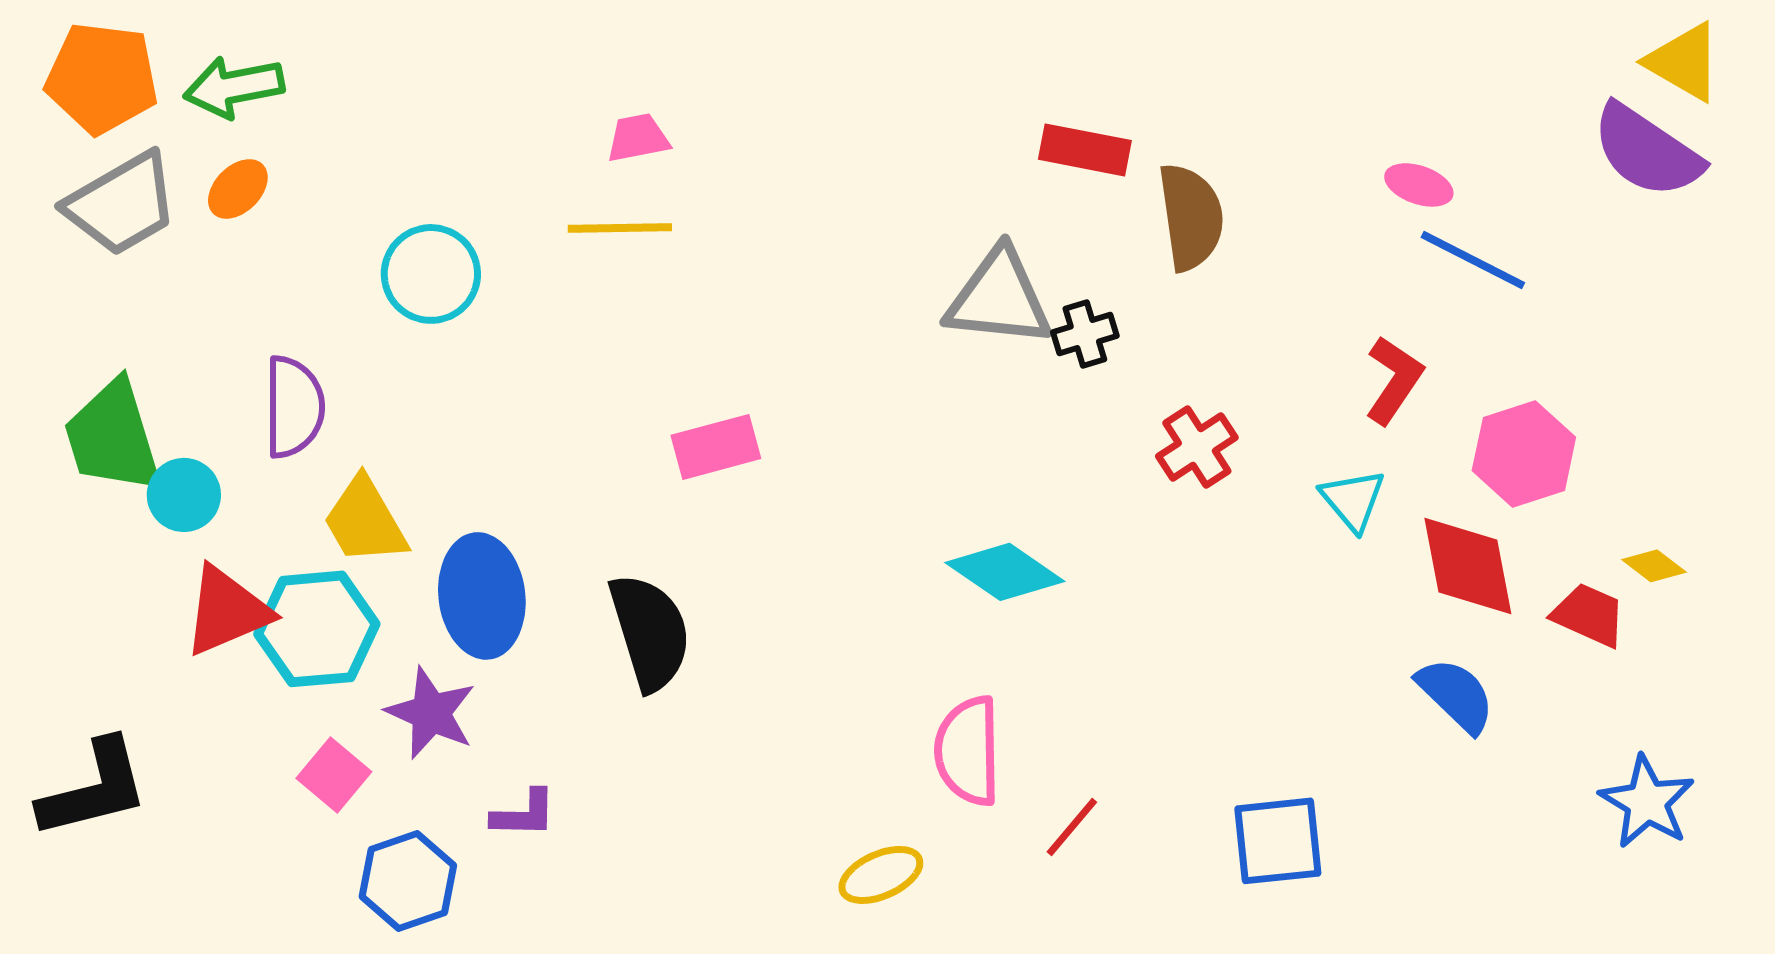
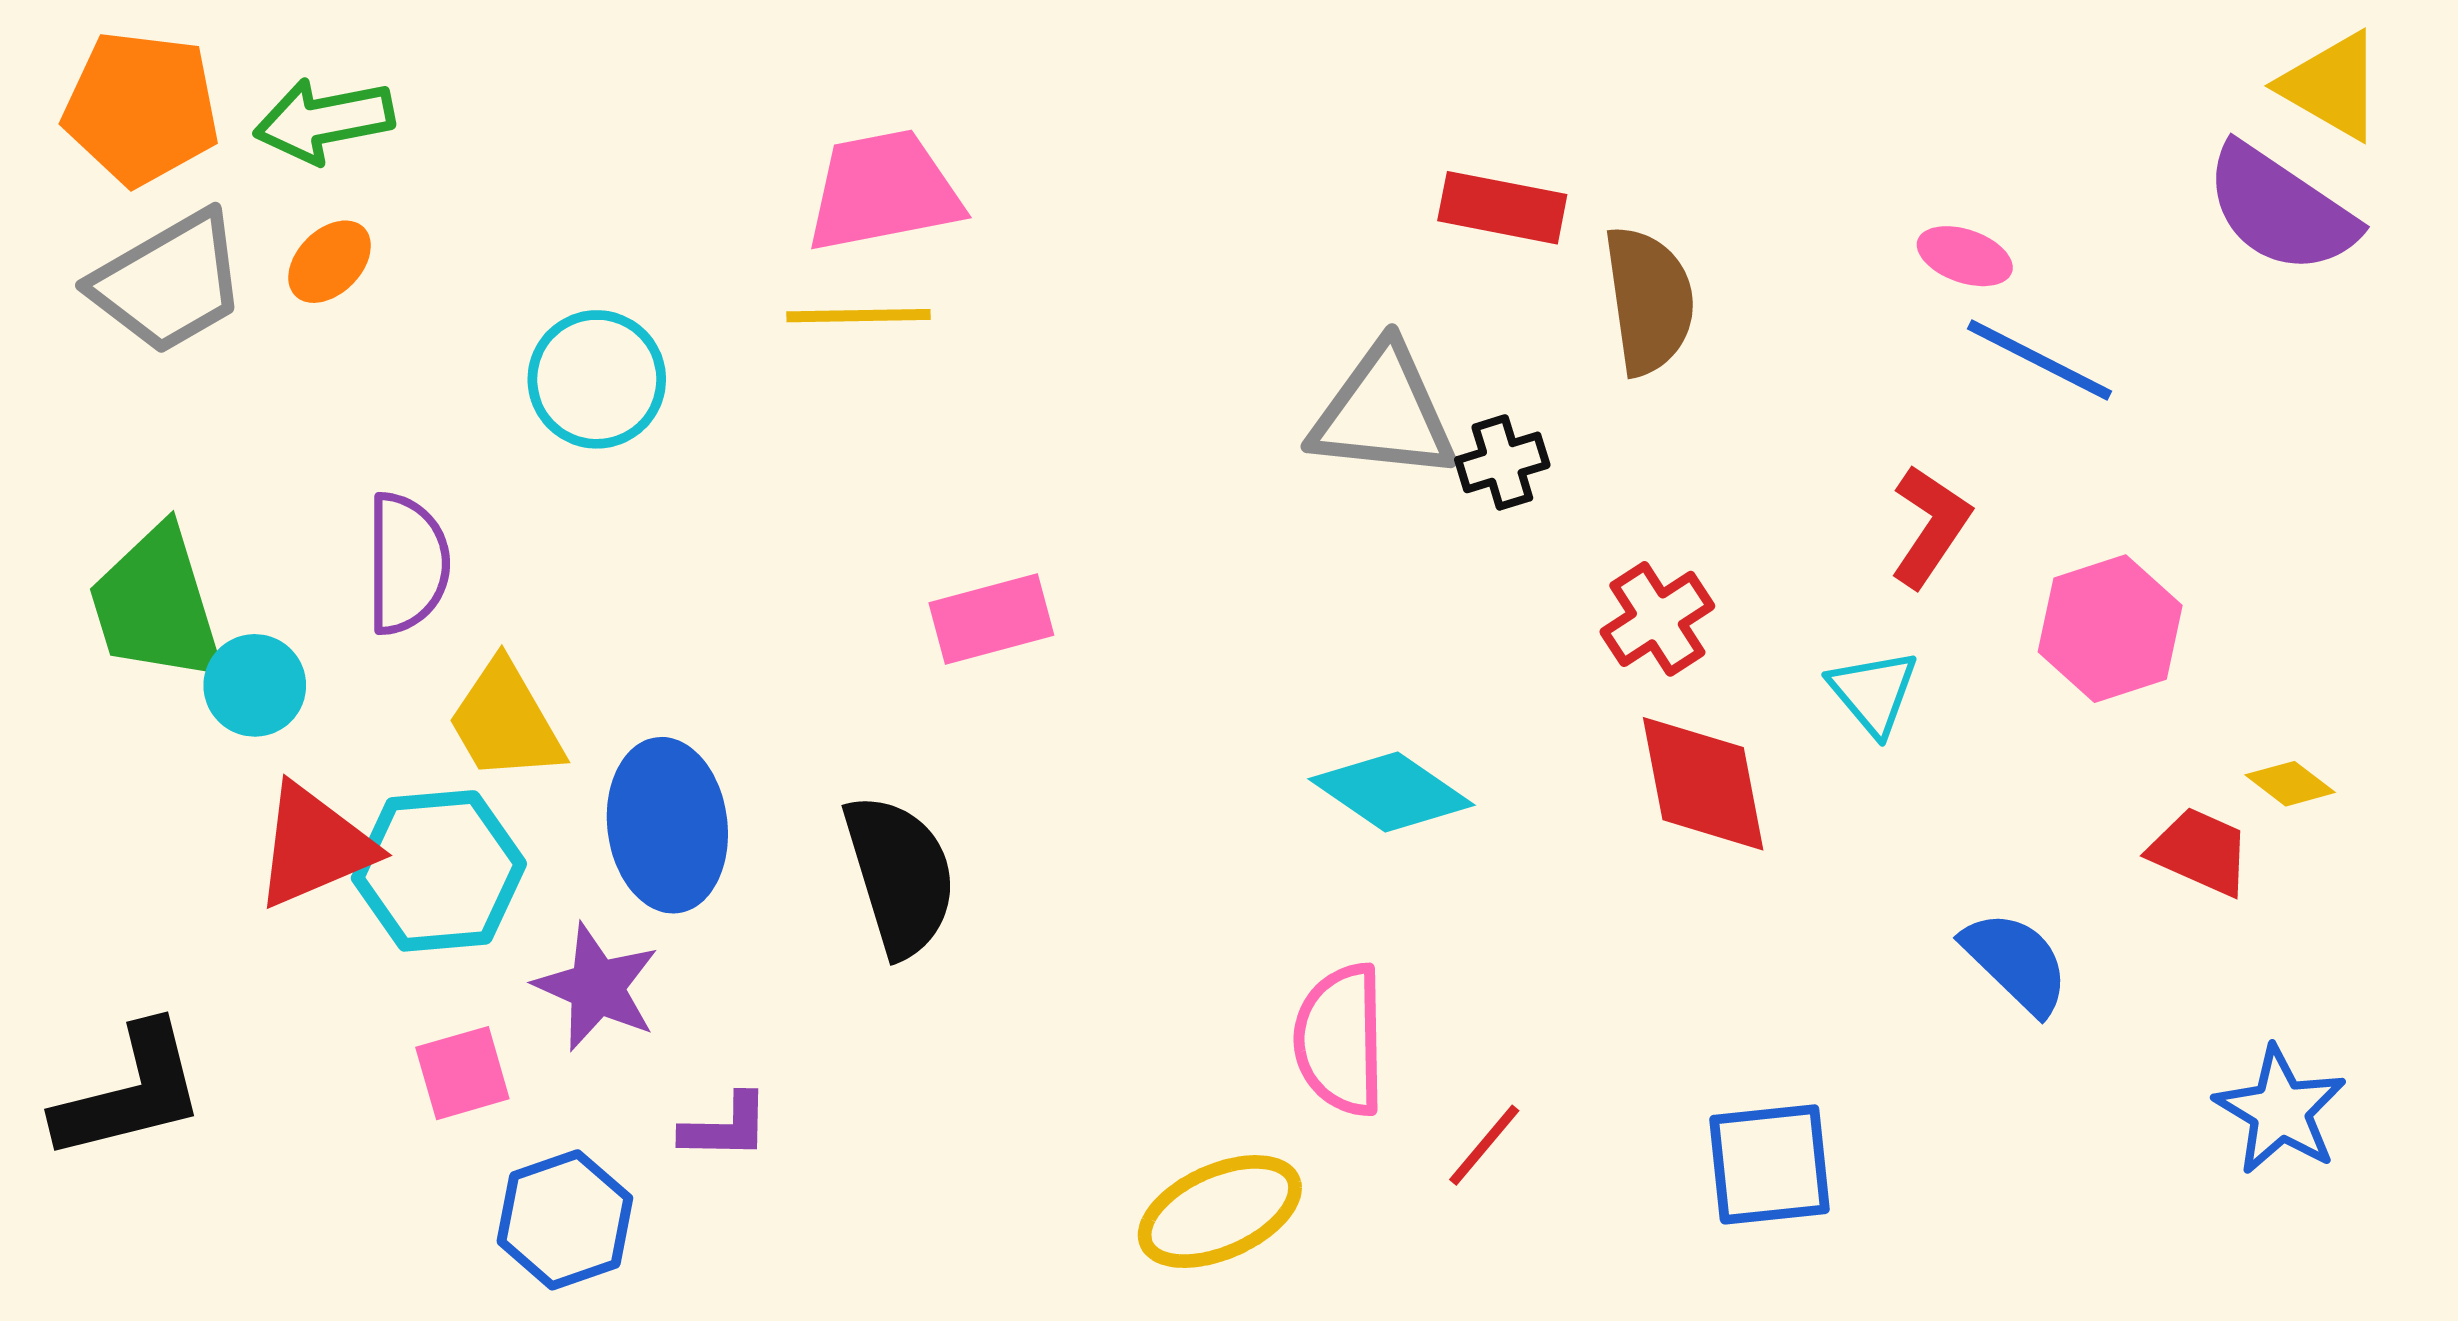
pink trapezoid: (638, 138) -> (883, 191), size x1.8
red diamond: (1468, 566) -> (1703, 784), moved
pink square: (334, 775) -> (462, 1073), turned 34
yellow ellipse: (881, 875) -> (1220, 1212), size x1.4

